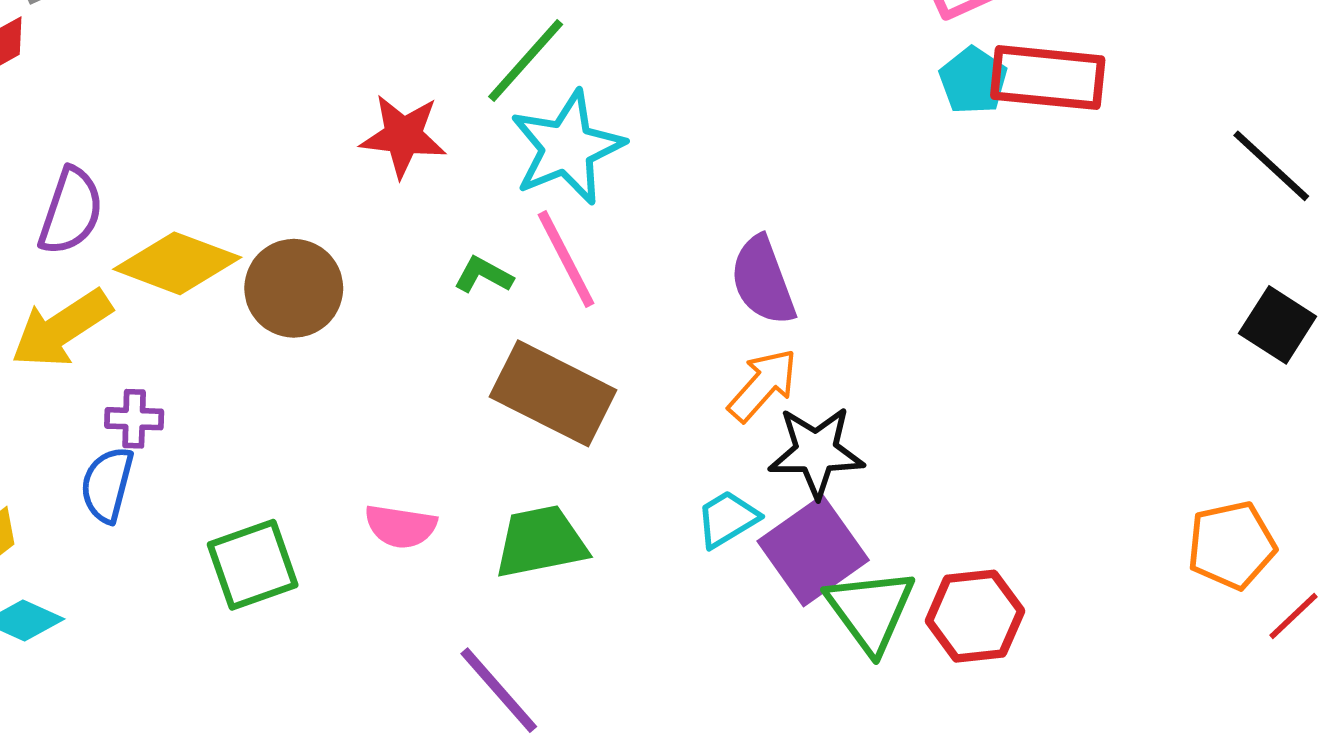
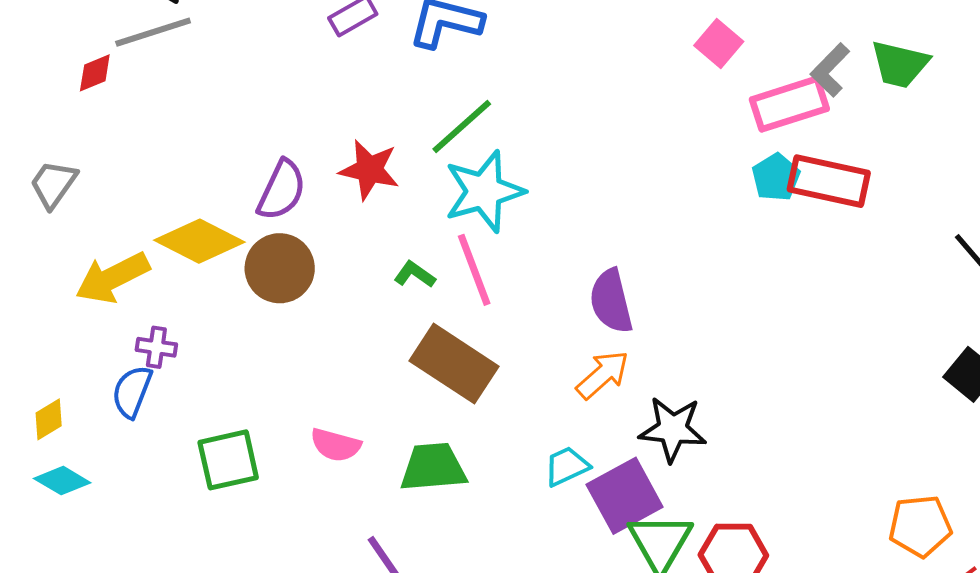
purple semicircle: (71, 211) -> (282, 190), moved
black star: (816, 452) -> (673, 429), moved

